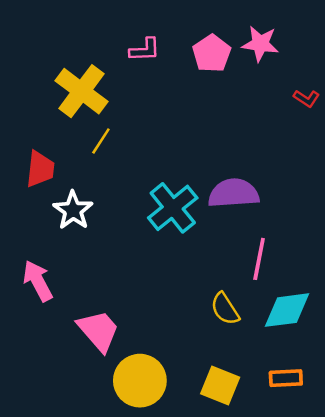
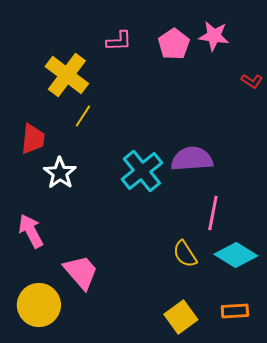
cyan diamond: (287, 310) -> (236, 255), turned 39
yellow circle: (140, 381) -> (39, 305), moved
yellow square: (220, 385) -> (181, 317), turned 32

